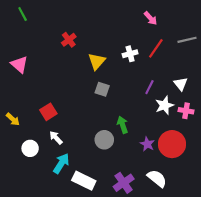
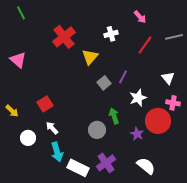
red cross: (69, 40) -> (64, 37), size x1.6
white cross: (130, 54) -> (111, 34), moved
purple line: (149, 87) -> (123, 77), moved
gray square: (102, 89) -> (104, 83), moved, turned 32
white star: (164, 105) -> (138, 98), moved
red circle: (172, 144) -> (158, 121), moved
cyan arrow: (61, 163) -> (57, 152), turned 132
purple cross: (124, 183) -> (106, 163), moved

